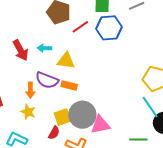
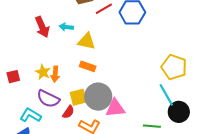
purple semicircle: (47, 80) -> (48, 99), moved
orange arrow: (30, 90) -> (55, 74), moved
yellow star: (28, 112) -> (43, 72), moved

